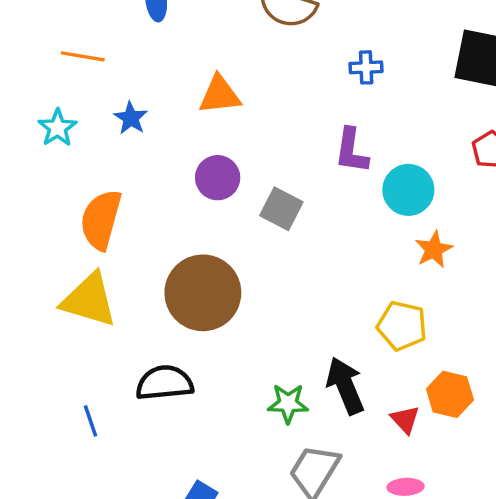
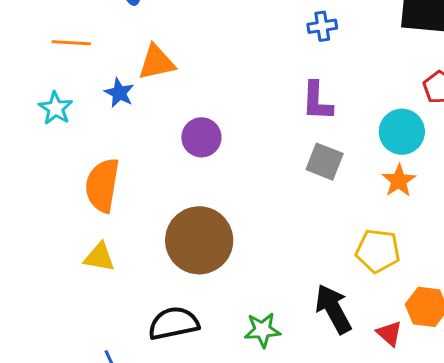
orange triangle: (220, 95) -> (157, 62), moved
cyan circle: (408, 190) -> (402, 132), moved
gray square: (281, 209) -> (325, 162), moved
yellow triangle: (89, 300) -> (99, 257), size x0.6
green star: (288, 403) -> (262, 330), moved

